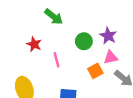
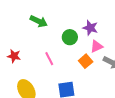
red star: (34, 44) -> (14, 56), moved

